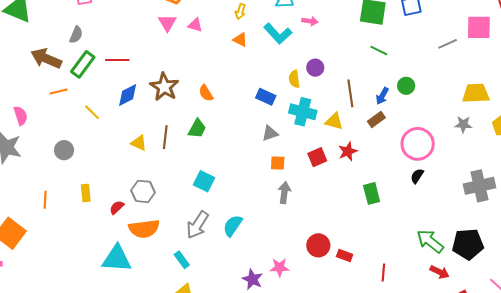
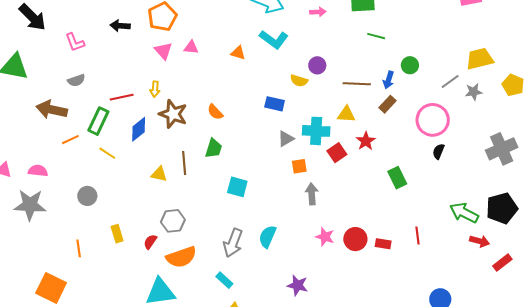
yellow arrow: (240, 12) -> (155, 89), moved
pink arrow: (310, 21) -> (318, 12), moved
gray semicircle: (76, 35) -> (76, 80), turned 60
gray line: (448, 44) -> (450, 82), moved
green rectangle: (83, 64) -> (98, 121), moved
yellow semicircle: (294, 79) -> (299, 81), turned -54
brown line: (350, 93) -> (357, 84), turned -68
cyan cross: (303, 112) -> (316, 131), moved
pink semicircle: (21, 116) -> (38, 171), turned -54
cyan square: (204, 181) -> (237, 187), moved
pink star: (279, 267) -> (325, 237), moved, turned 30
red line: (383, 273) -> (417, 236), moved

